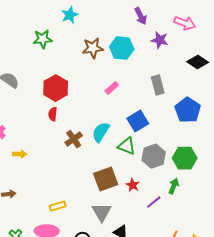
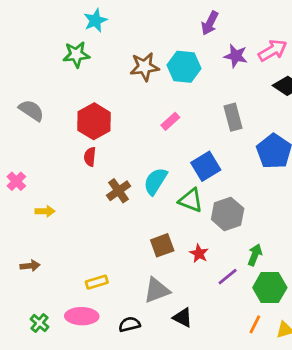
cyan star: (70, 15) -> (95, 20), moved
purple arrow: (141, 16) -> (210, 23), turned 54
pink arrow: (185, 23) -> (273, 50), moved, turned -50
green hexagon: (185, 158) -> (270, 288), moved
brown square: (106, 179) -> (162, 245), size x0.7
gray triangle: (102, 212) -> (157, 290), turned 40

